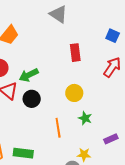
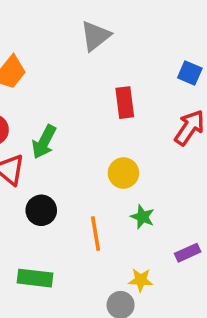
gray triangle: (58, 14) -> (95, 36), turned 48
green arrow: (29, 75) -> (44, 142), turned -36
black circle: (32, 99) -> (41, 210), moved

